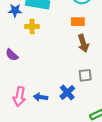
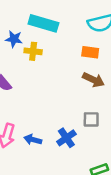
blue star: (15, 11) -> (14, 39), moved
brown arrow: (83, 43) -> (94, 80), turned -54

